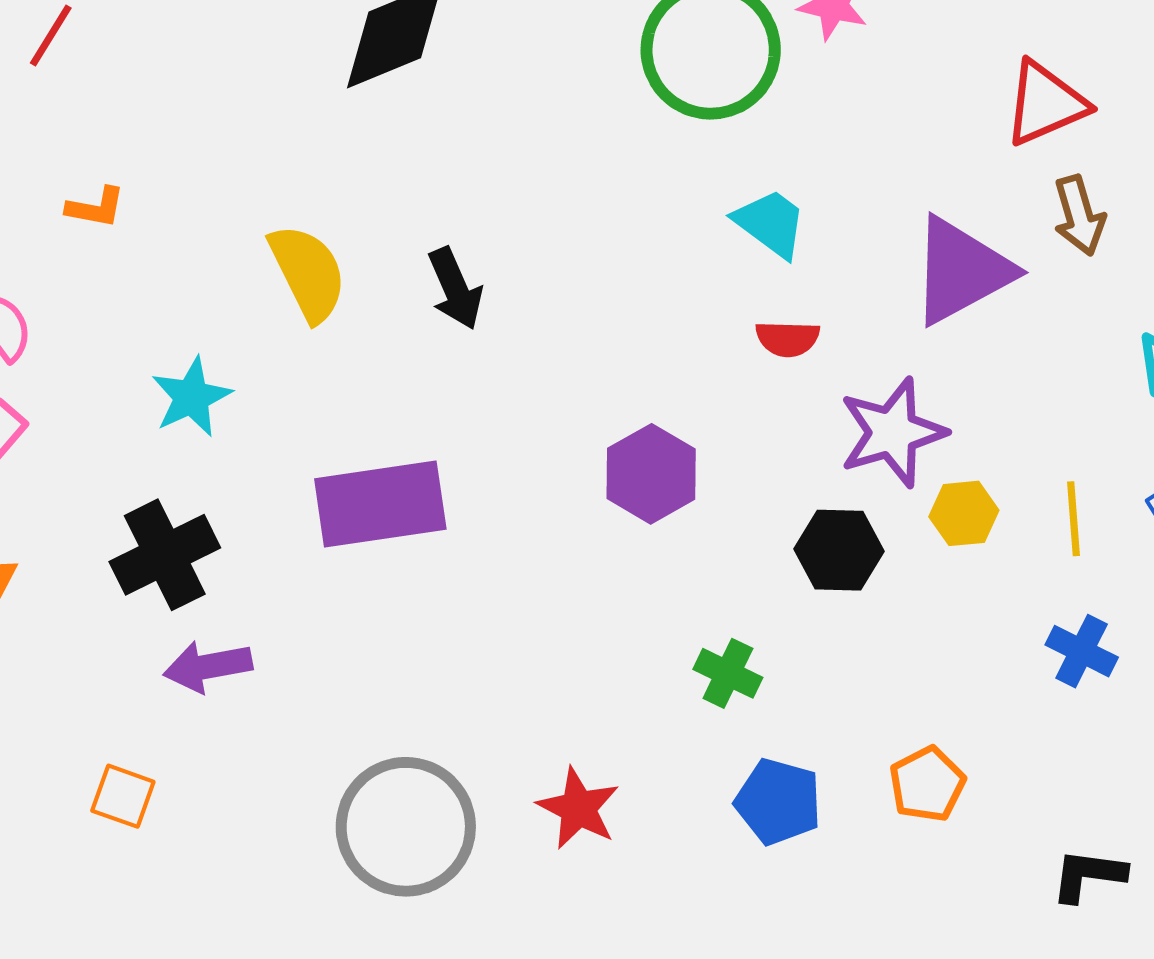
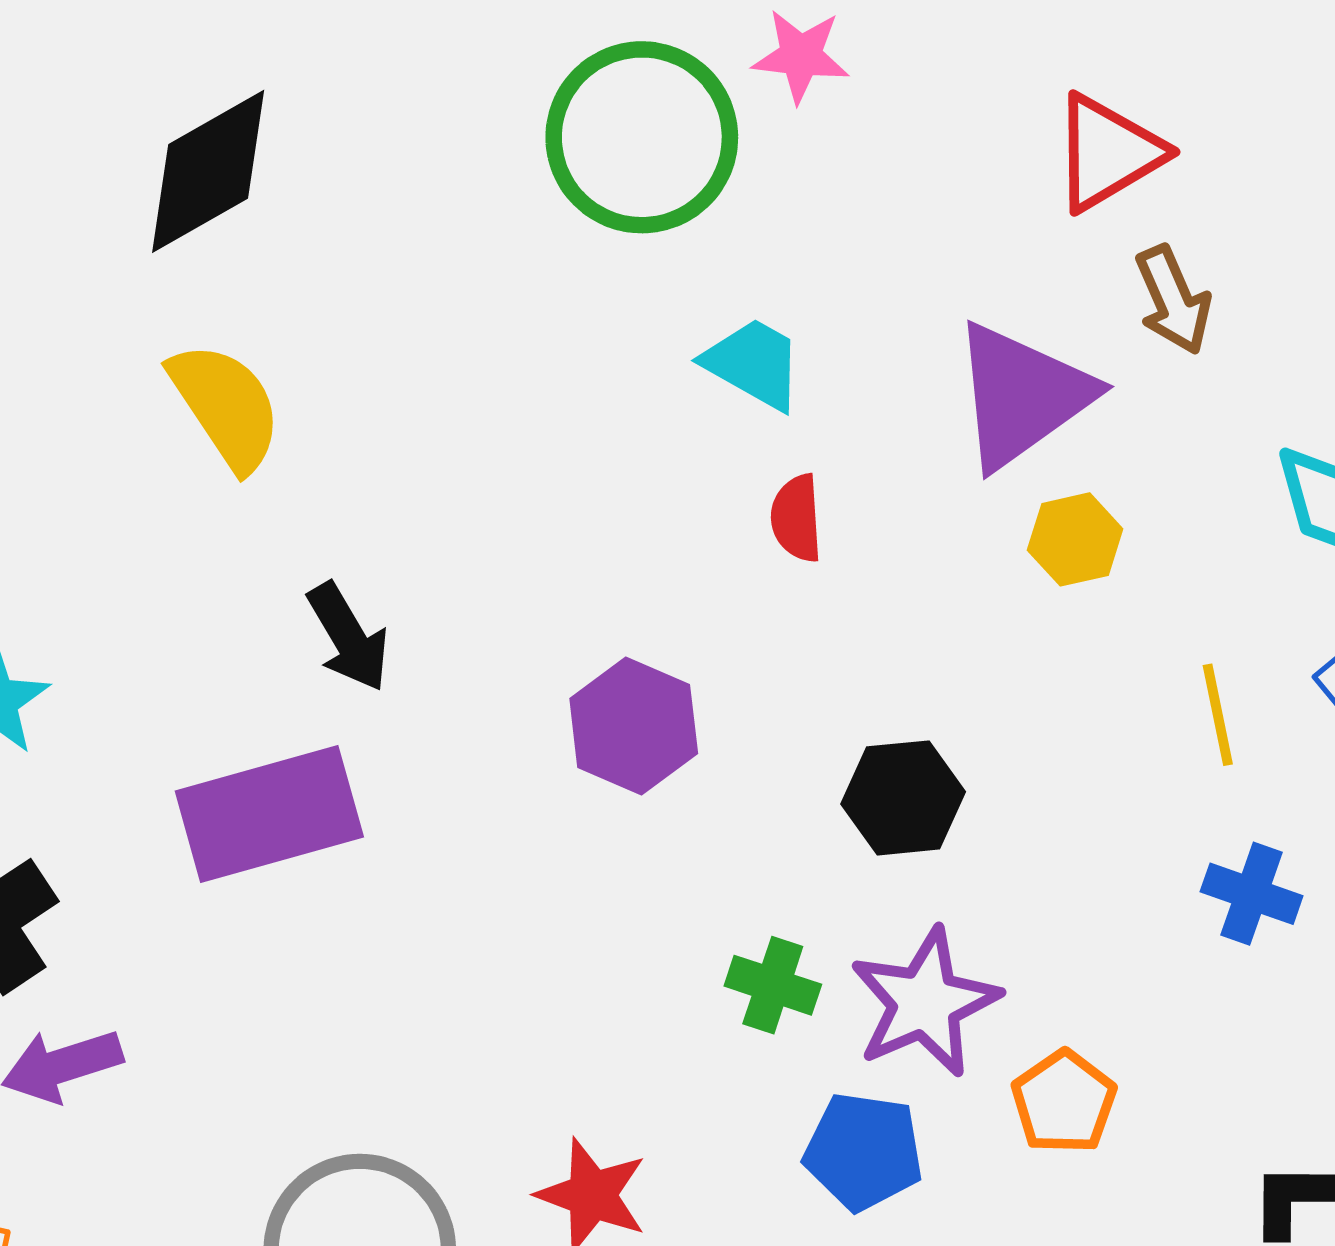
yellow semicircle: (308, 273) -> (226, 406), moved
black arrow: (455, 289) -> (348, 637), moved
red semicircle: (788, 339) -> (797, 518), turned 92
purple star: (892, 432) -> (925, 1003), moved
yellow hexagon: (964, 513) -> (1075, 539), moved

